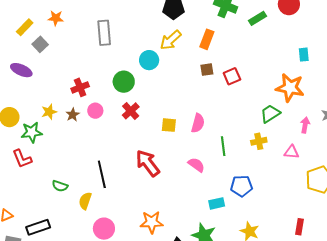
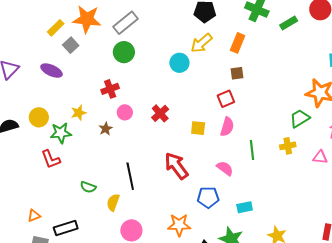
orange star: (56, 18) -> (87, 19), size x1.8
gray rectangle: (104, 33) -> (126, 23), moved, turned 55
red square: (232, 76) -> (226, 99), moved
green circle: (124, 82) -> (124, 52), moved
brown star: (73, 115) -> (106, 129), moved
blue pentagon: (242, 186) -> (208, 197), moved

